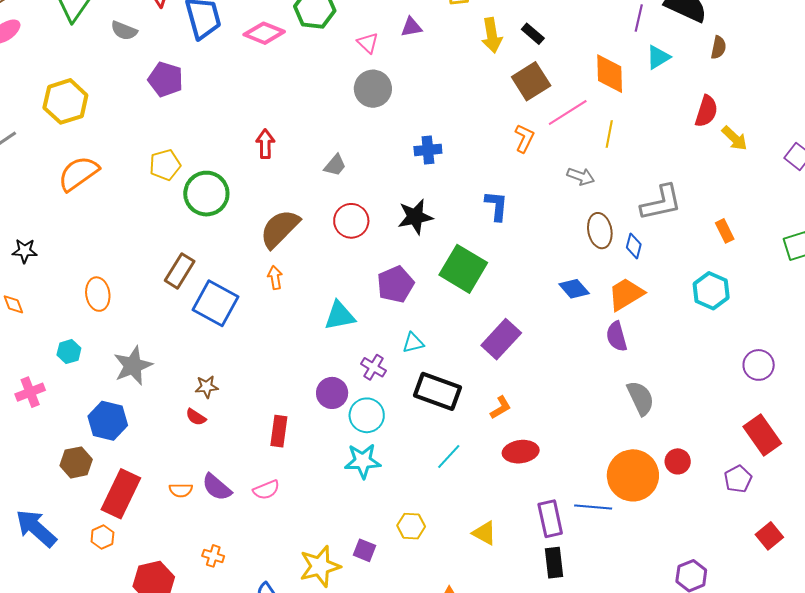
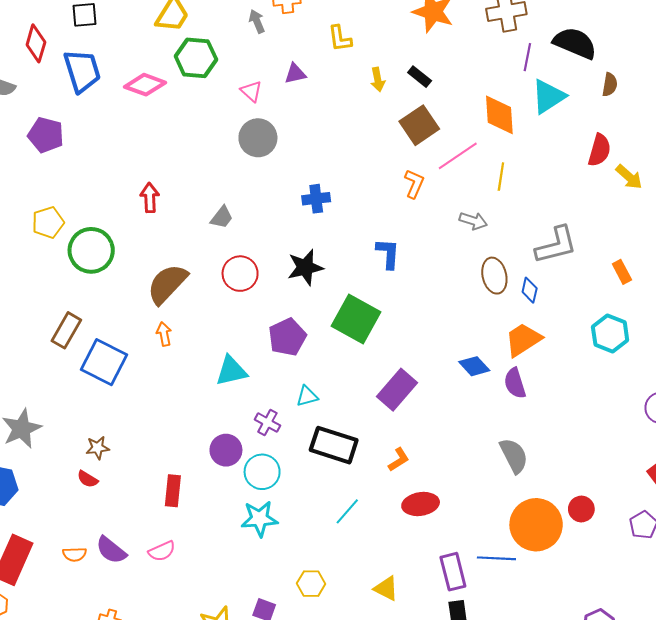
yellow arrow: (492, 35) -> (378, 79), size x0.7
cyan triangle: (658, 57) -> (548, 96), size x1.4
blue diamond: (574, 289) -> (474, 366), moved
gray semicircle: (640, 398) -> (514, 456), moved

